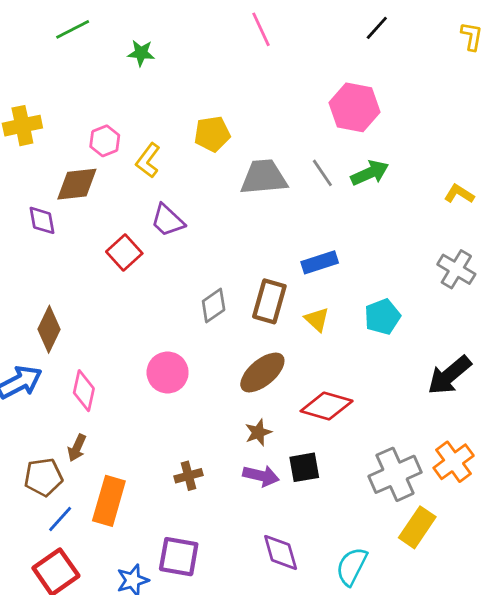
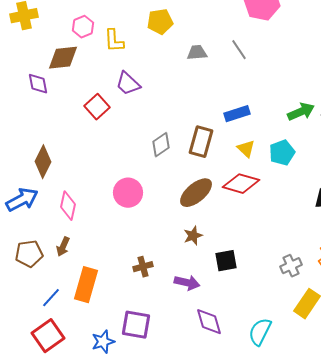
yellow L-shape: (148, 160) -> (114, 41), turned -40
green arrow: (370, 173) -> (301, 112), moved
gray trapezoid: (264, 177) -> (197, 53), size x0.6
yellow triangle: (317, 319) -> (246, 149), moved
red diamond: (327, 406) -> (241, 184), moved
gray cross: (395, 474) -> (291, 266), size x0.6
purple arrow: (261, 476) -> (187, 283), moved
brown pentagon: (43, 477) -> (29, 254), moved

